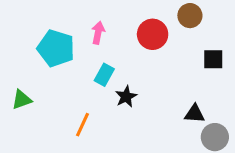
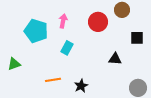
black star: (126, 97) -> (81, 86), moved
black triangle: (195, 114) -> (115, 59), moved
orange line: (82, 125) -> (53, 80), turned 56

